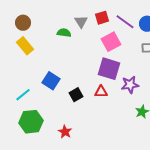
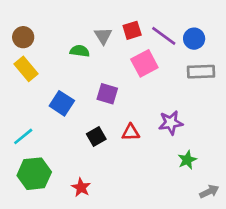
purple square: (109, 69) -> (107, 94), moved, size x0.7
blue square: (51, 81) -> (62, 103), moved

